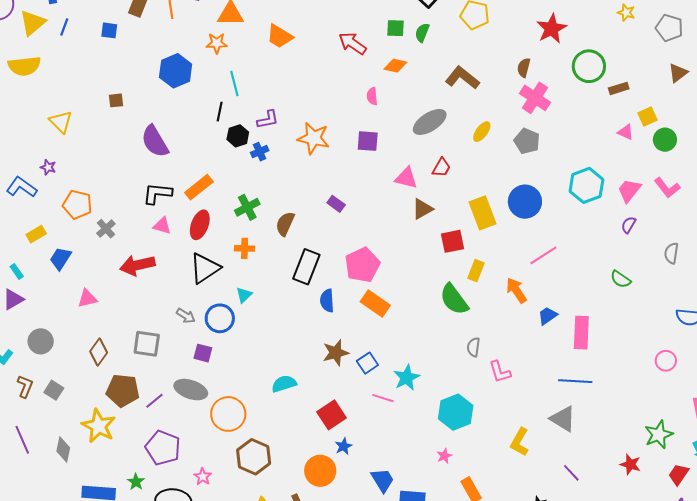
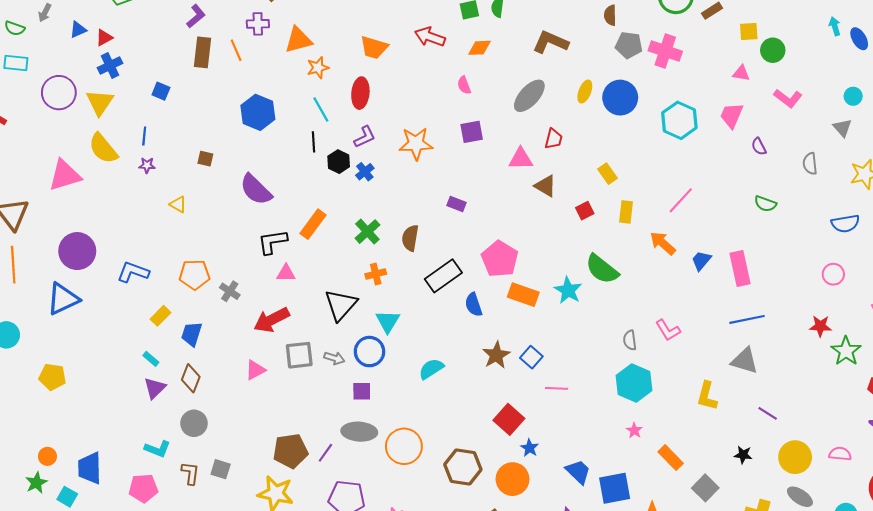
blue line: (64, 27) -> (144, 136), moved
blue square: (109, 30) -> (161, 91), moved, turned 30
orange trapezoid: (280, 36) -> (374, 47), moved
orange star: (217, 43) -> (318, 68), moved
yellow semicircle: (24, 66) -> (103, 148), turned 72
pink cross: (535, 98) -> (665, 51), moved
brown square: (116, 100) -> (205, 159), turned 35
yellow square: (647, 116) -> (749, 31), turned 36
yellow triangle: (61, 122) -> (178, 204), moved, size x0.7
pink triangle: (626, 132) -> (741, 73), moved
gray pentagon: (527, 141) -> (629, 45), moved
purple star: (48, 167) -> (147, 165), moved
cyan hexagon: (586, 185) -> (679, 120), moved
pink trapezoid: (629, 190) -> (732, 115), moved
blue circle: (525, 202) -> (620, 98), moved
brown triangle: (422, 209) -> (545, 186), turned -45
yellow rectangle: (483, 213) -> (608, 174), size x0.6
red ellipse: (200, 225) -> (360, 93), moved
purple semicircle: (629, 225) -> (759, 146), turned -42
red square: (452, 241) -> (585, 211), size x0.7
black rectangle: (306, 267) -> (443, 276), turned 48
yellow rectangle: (476, 271) -> (626, 212), moved
cyan triangle: (244, 295) -> (388, 321), size x1.4
pink triangle: (87, 298) -> (255, 370), moved
gray square: (147, 344) -> (299, 355), moved
gray semicircle: (473, 347) -> (630, 340), moved
brown diamond: (99, 352) -> (191, 378), moved
cyan star: (407, 378) -> (568, 290), moved
cyan semicircle: (284, 384) -> (431, 369), moved
brown hexagon: (254, 457) -> (463, 467), moved
red star: (630, 464) -> (820, 326), moved

